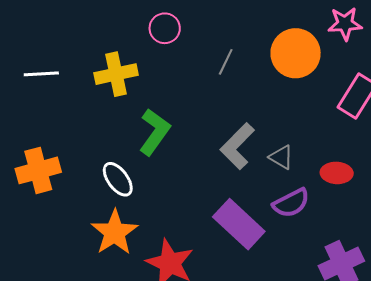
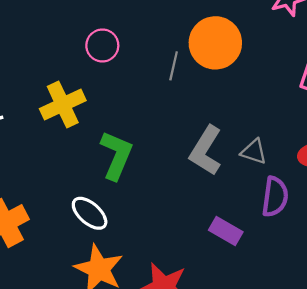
orange circle: (296, 53) -> (215, 43), moved
purple semicircle: (291, 203) -> (275, 197), turned -42
purple rectangle: (239, 224) -> (226, 231), size x0.6

